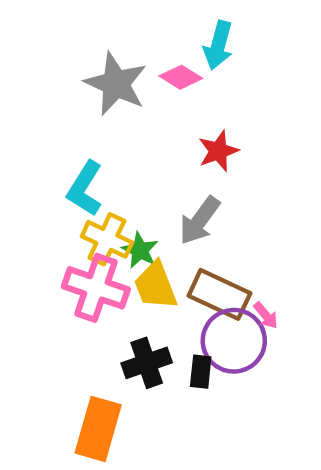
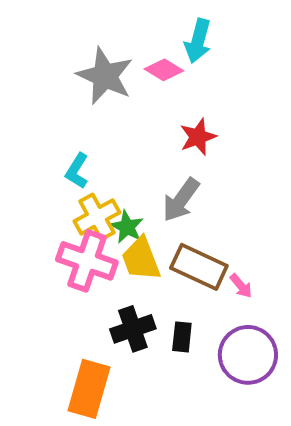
cyan L-shape: (85, 189) -> (77, 171), size x0.7
yellow cross: (107, 239) -> (97, 217), turned 36
purple circle: (234, 341) -> (248, 355), moved

